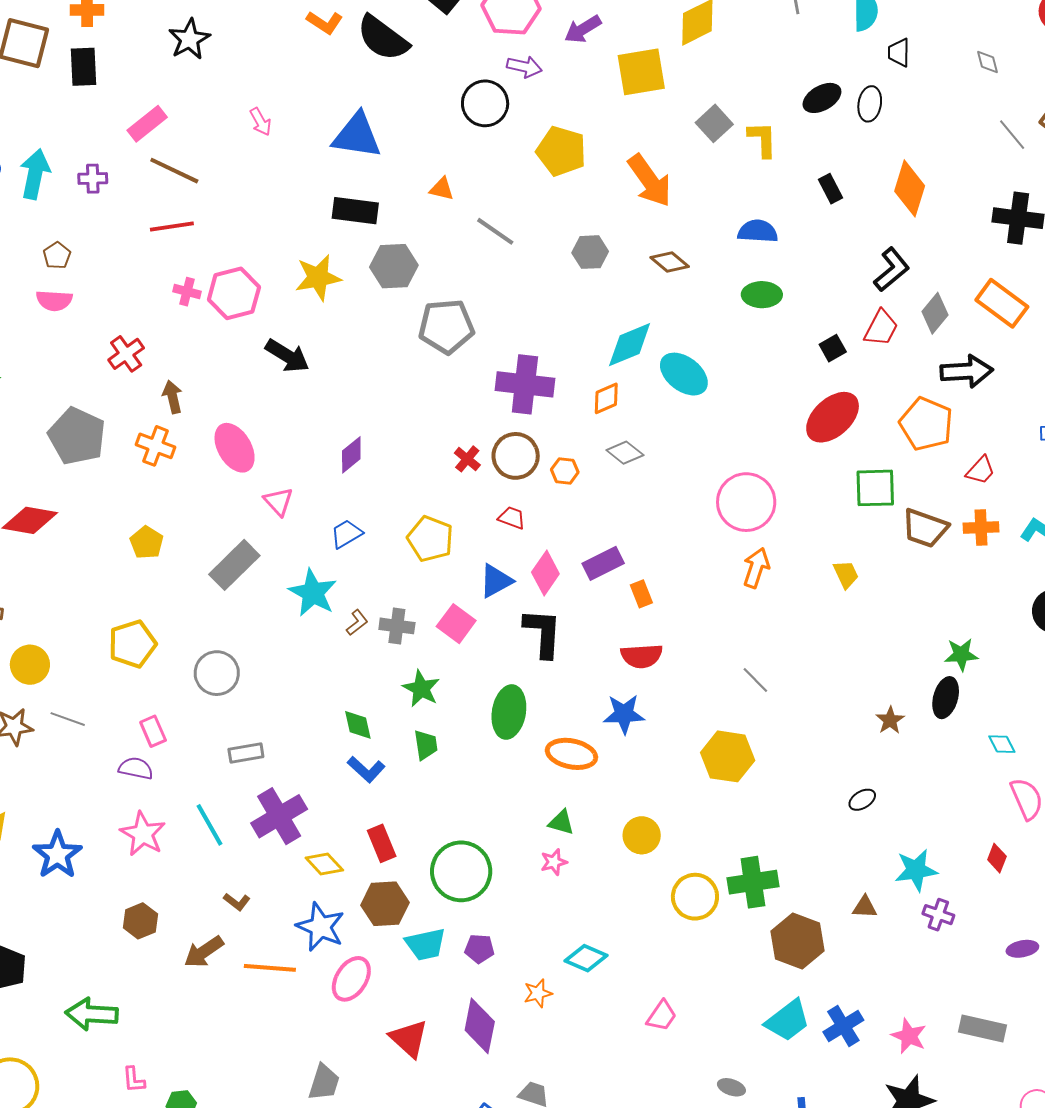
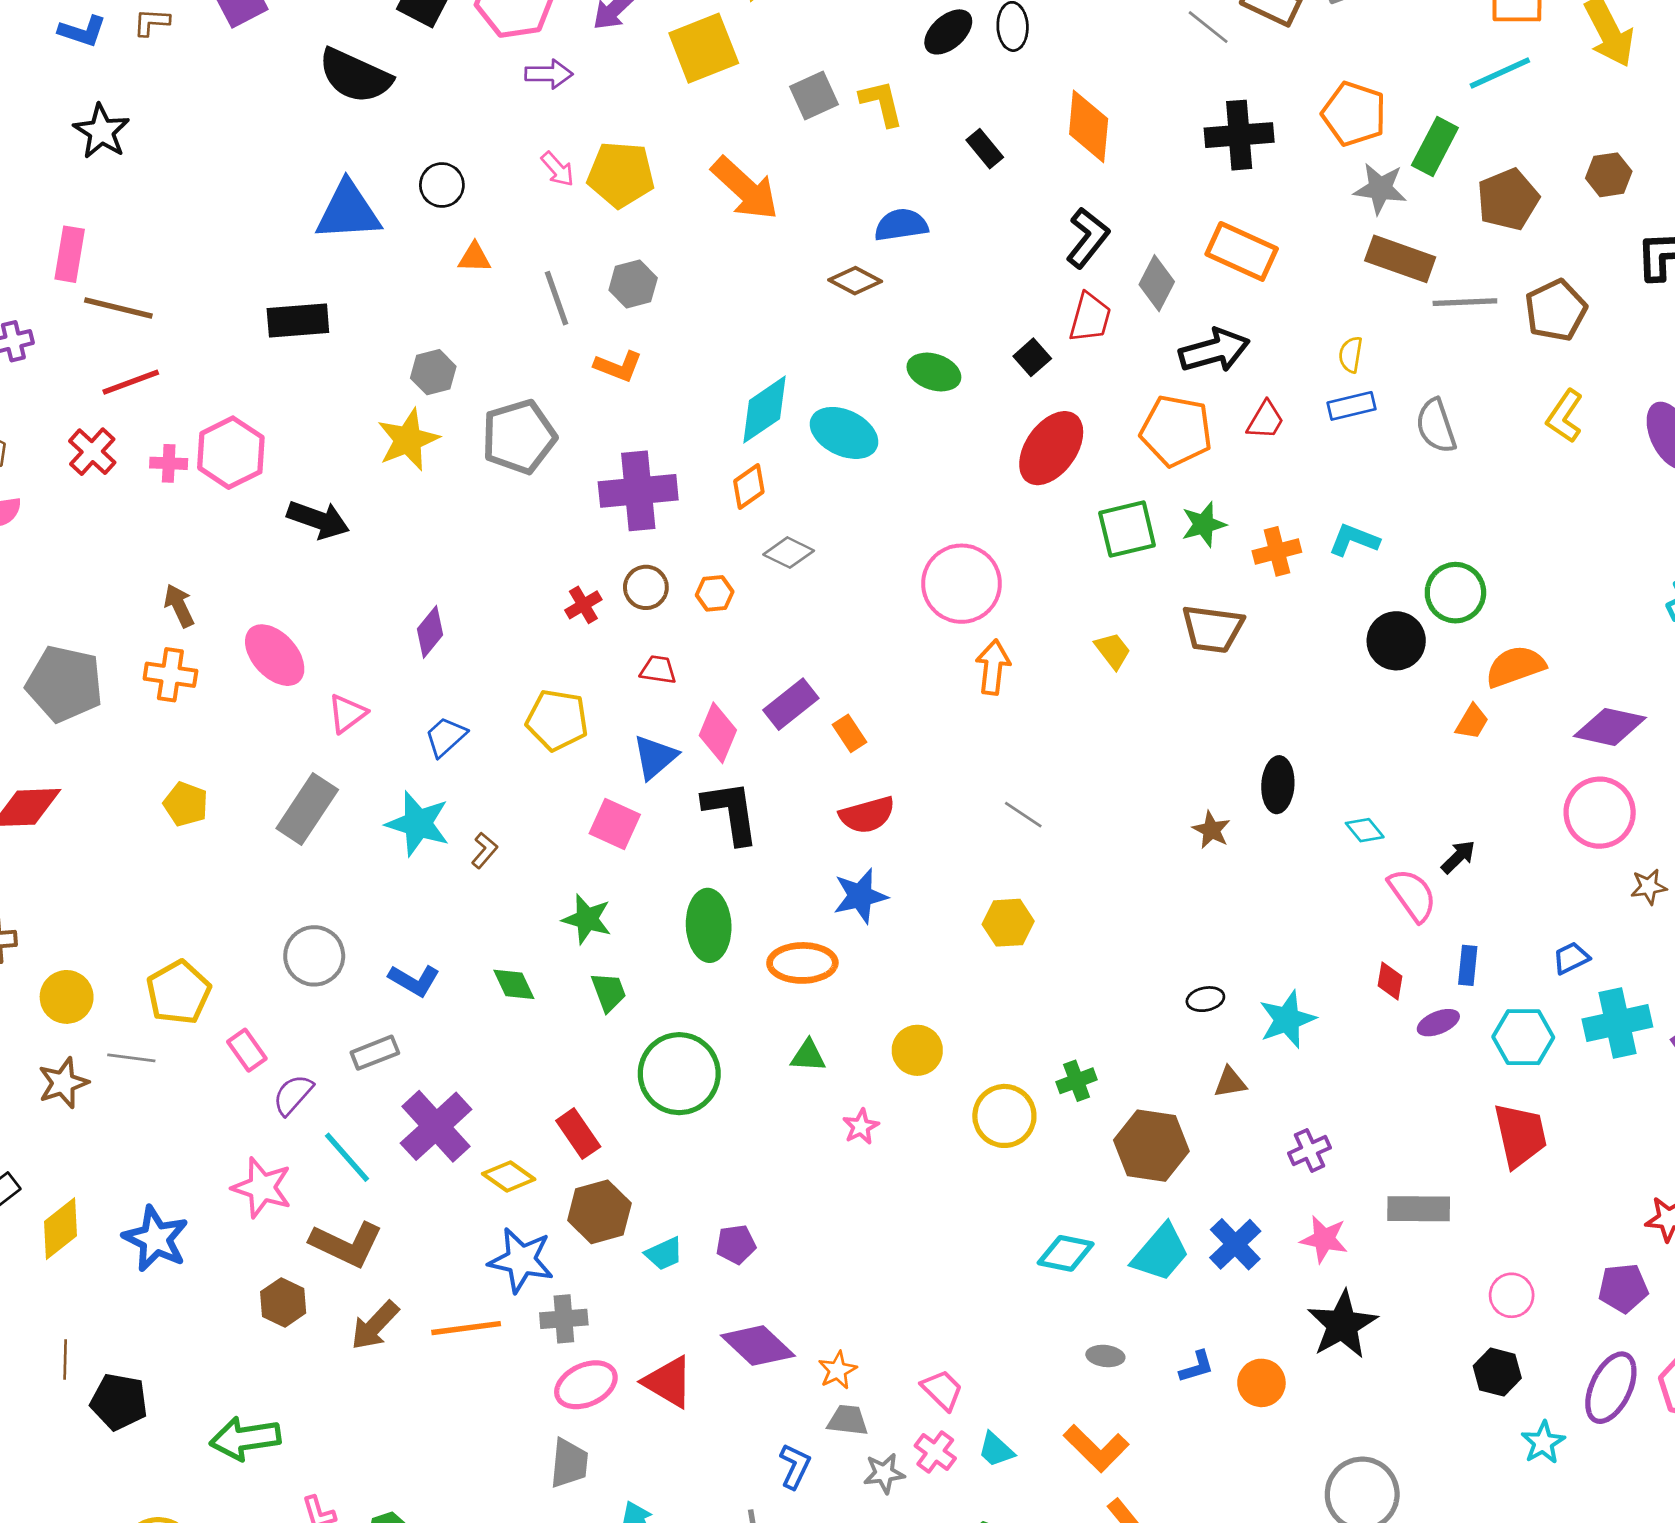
orange L-shape: (325, 22) -> (618, 366), moved
black circle: (485, 103) -> (442, 185), moved, size x0.7
pink arrow: (260, 122) -> (558, 169), moved
gray square: (714, 123) -> (814, 95), turned 30
pink rectangle: (147, 124) -> (70, 254), turned -30
black rectangle: (355, 211) -> (298, 321), moved
gray line: (495, 231) -> (557, 298), turned 48
gray hexagon: (590, 252) -> (633, 284), moved
brown diamond: (670, 262) -> (855, 281), moved
gray hexagon: (394, 266) -> (433, 372), size x0.7
yellow star: (318, 278) -> (408, 440), moved
green ellipse: (762, 295) -> (934, 372), moved, turned 30
red cross: (126, 354) -> (92, 452), moved
brown circle: (516, 456) -> (646, 587), size x0.7
red cross: (467, 459) -> (583, 605), turned 32
red trapezoid: (981, 470) -> (1265, 420), moved
pink triangle: (278, 502) -> (347, 713), turned 48
brown trapezoid: (925, 528) -> (1213, 629), moved
gray cross: (397, 626) -> (564, 1319), moved
yellow pentagon: (132, 644) -> (179, 992), moved
green star: (961, 654) -> (1204, 524), moved
yellow hexagon: (728, 756) -> (1008, 923), size x0.7
purple semicircle: (136, 768) -> (293, 1095), moved, turned -48
blue L-shape: (366, 769) -> (414, 980), moved
black ellipse: (862, 800) -> (1205, 999), moved, turned 32
pink star: (554, 862) -> (861, 1127), moved
green circle: (461, 871) -> (679, 1074), moved
green cross: (753, 882) -> (1077, 1081), size x0.6
brown L-shape: (237, 902) -> (346, 1244), moved, size x2.0
purple cross: (938, 915) -> (1309, 1150), moved, turned -32
cyan trapezoid: (426, 944) -> (664, 1254), size x0.7
purple ellipse: (1022, 949) -> (1438, 1023), moved
cyan diamond: (586, 958) -> (1066, 1253), moved
pink ellipse: (351, 979) -> (586, 1385), moved, turned 45
orange star: (538, 993) -> (838, 1370), moved
pink trapezoid: (662, 1016) -> (942, 1390), moved, turned -68
purple diamond: (480, 1026) -> (758, 1346), turned -46

